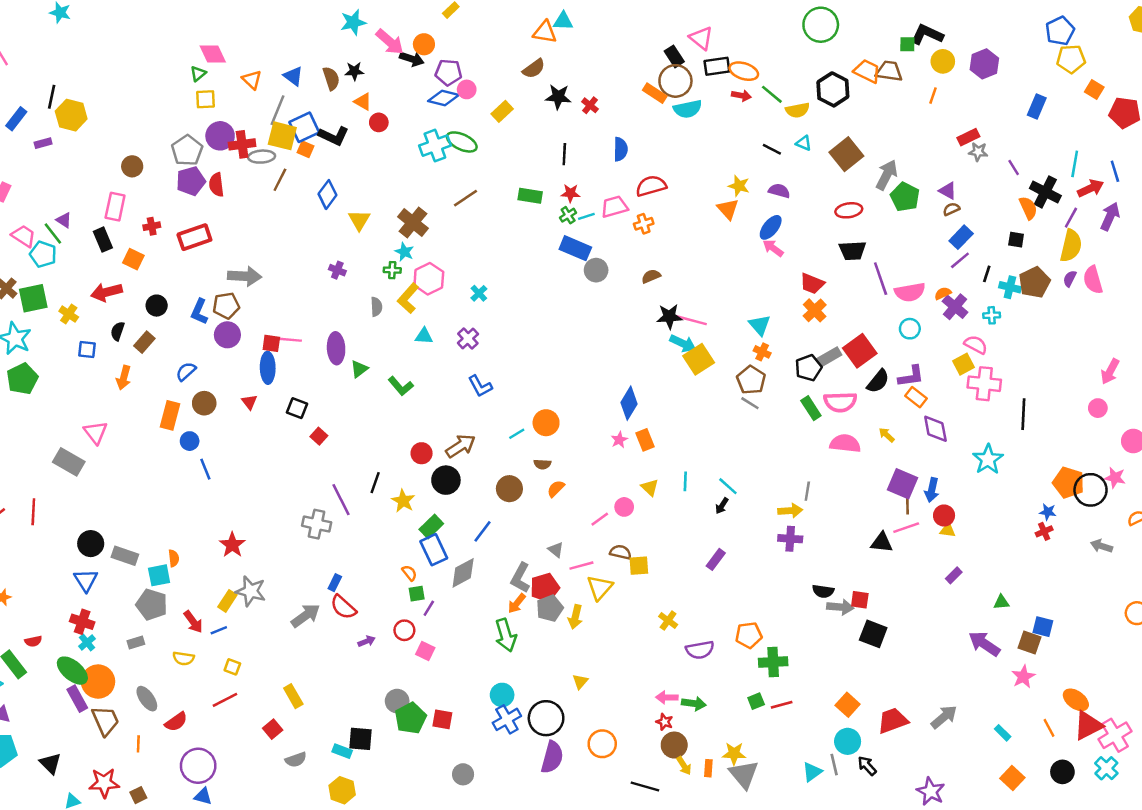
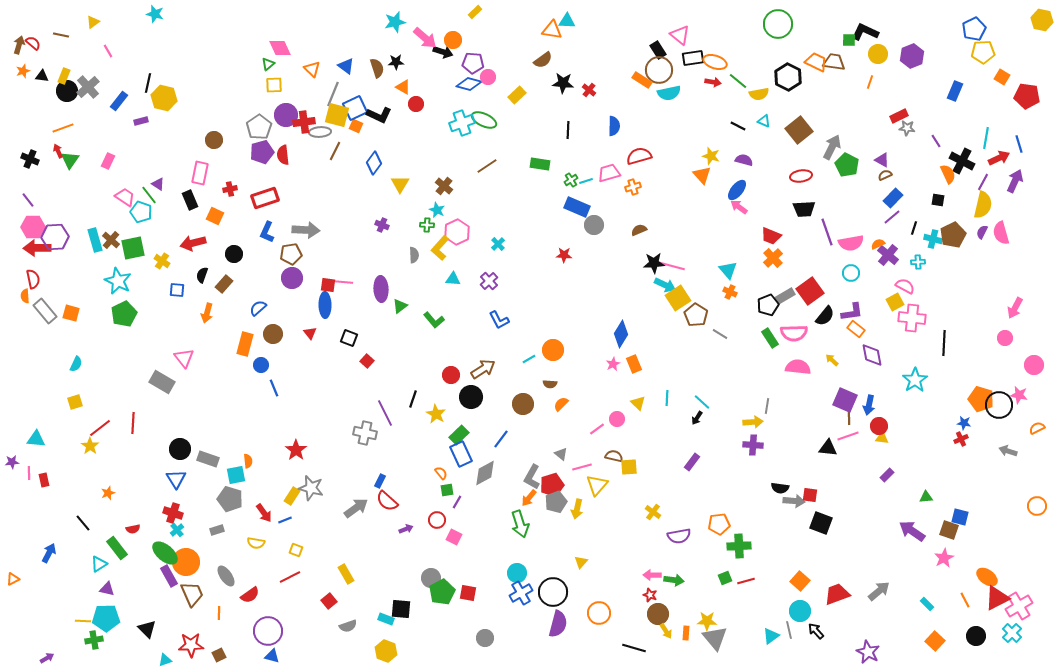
red star: (570, 193) -> (564, 255), moved
brown cross: (413, 223) -> (444, 186), size x0.7
blue L-shape: (199, 312) -> (267, 232), moved
brown pentagon: (751, 380) -> (696, 315), moved

